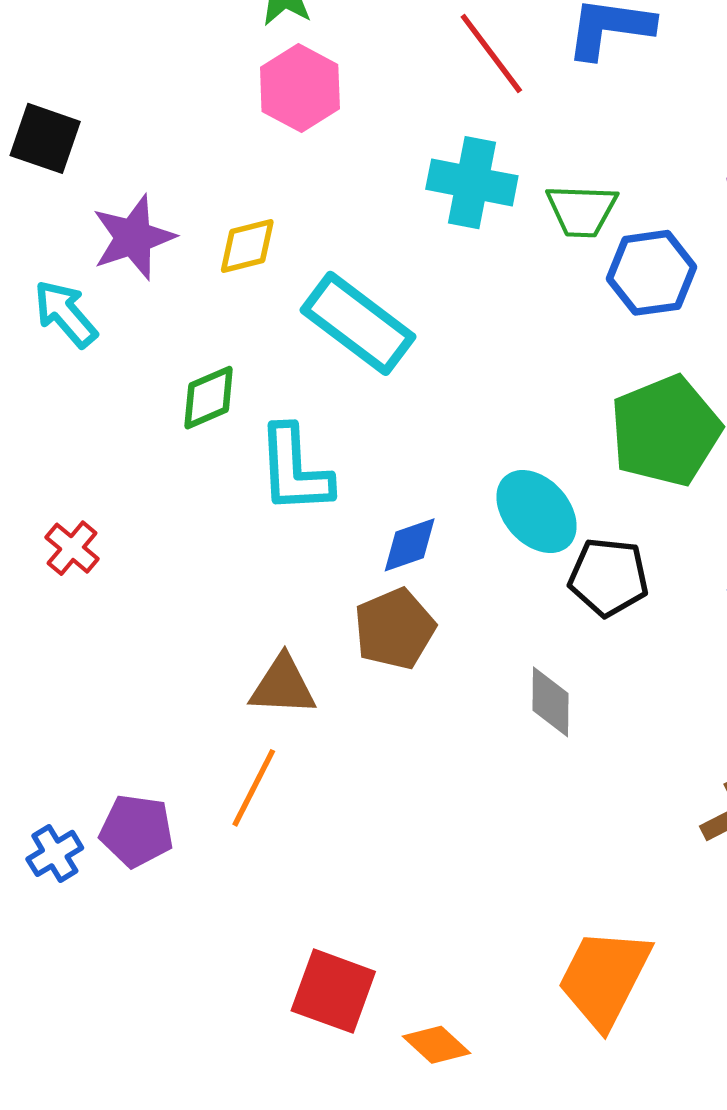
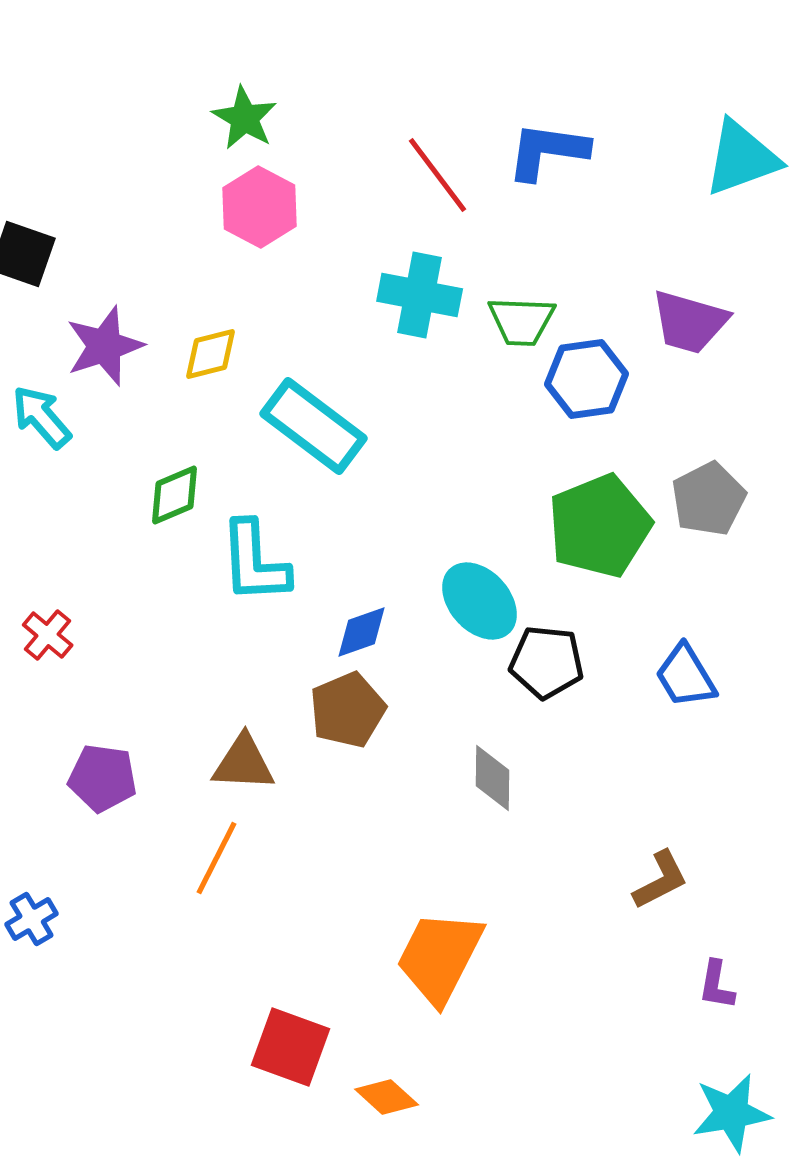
purple pentagon: (137, 831) -> (103, 778), moved
orange trapezoid: (604, 978) -> (440, 957), moved

